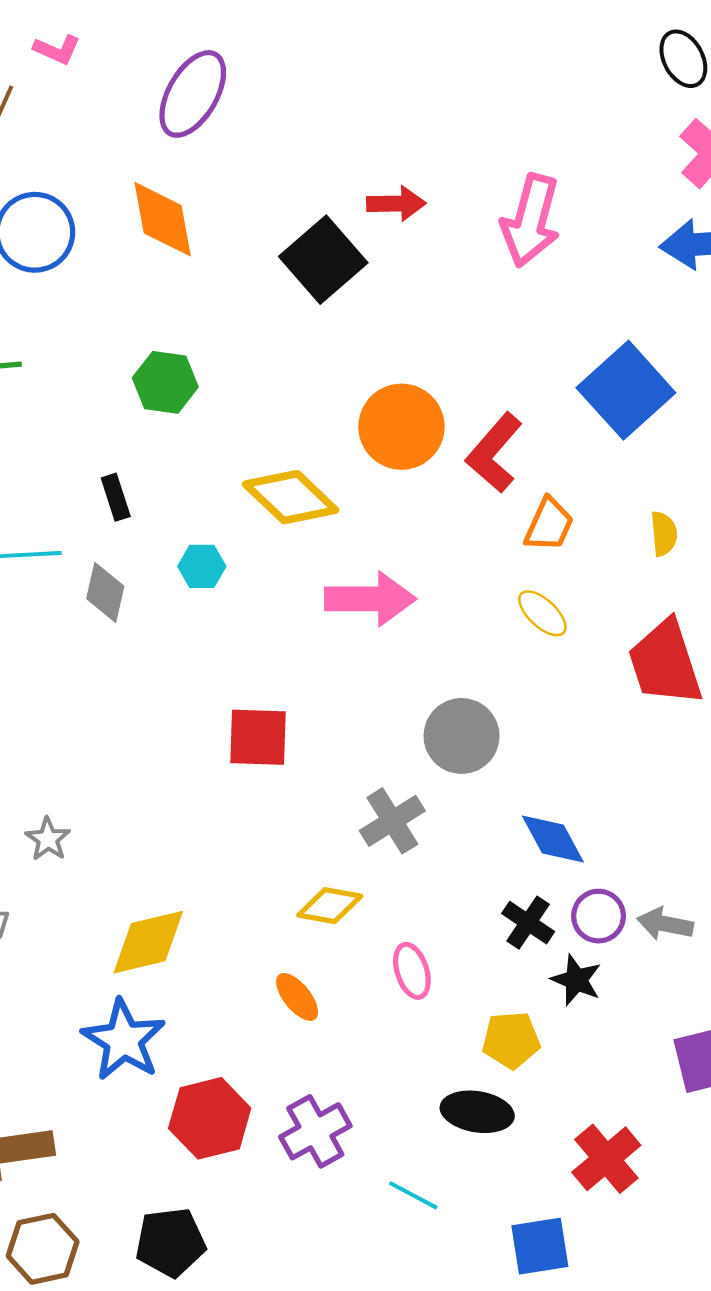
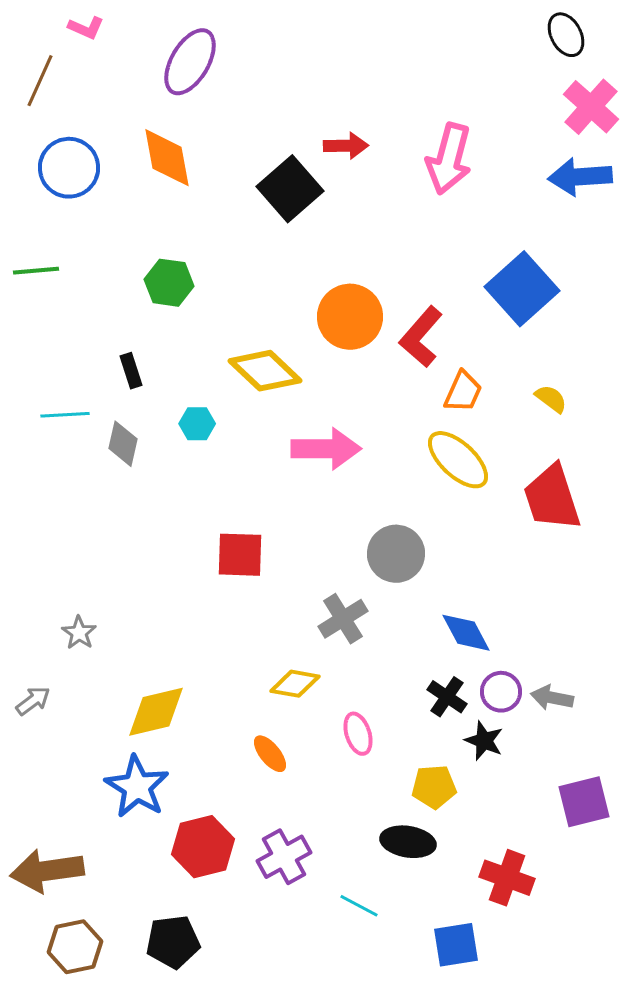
yellow semicircle: (664, 534) -> (551, 399), turned -48
yellow ellipse: (542, 613) -> (458, 460), size x1.6
red cross: (606, 1159) -> (507, 878), turned -30

